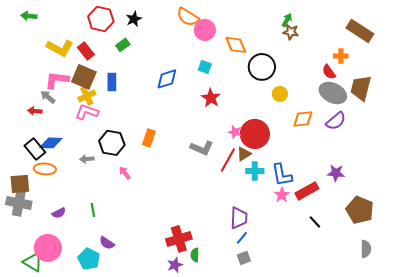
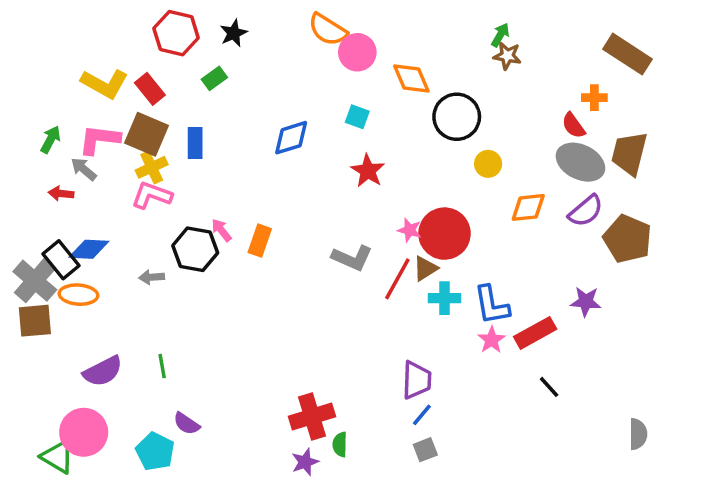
green arrow: (29, 16) -> (51, 139), moved, turned 112
pink arrow: (125, 173) -> (221, 230), moved
gray cross: (19, 203) -> (35, 281), moved, turned 30
brown pentagon: (360, 210) -> (628, 239), moved
purple semicircle: (59, 213) -> (103, 371), size x1.6

